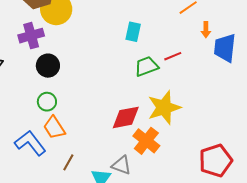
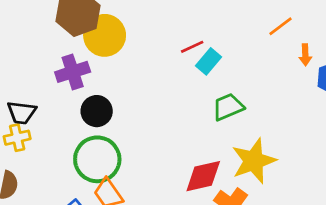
cyan rectangle: (133, 32) -> (208, 61), turned 30
red line: (173, 56) -> (192, 47), moved
green circle: (47, 102) -> (97, 159), size x1.8

